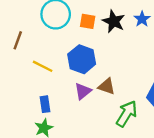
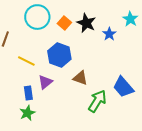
blue star: (142, 19) -> (109, 34), moved
orange square: (88, 21) -> (64, 23), turned 32
purple triangle: (83, 91) -> (45, 82), moved

